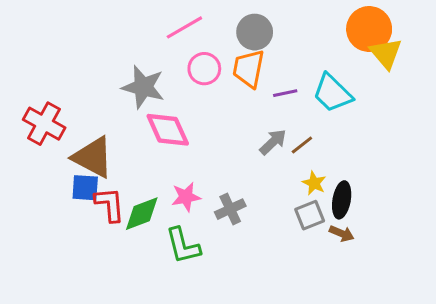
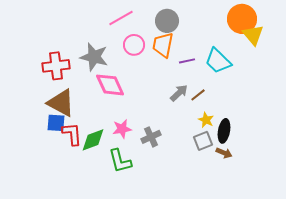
red cross: (44, 124) -> (56, 66), moved, turned -36

